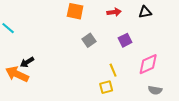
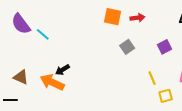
red arrow: (114, 12) -> (137, 18), moved
yellow square: (106, 87) -> (166, 96), moved

